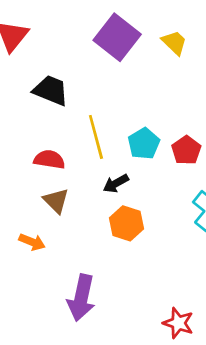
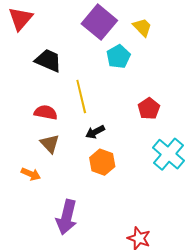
cyan pentagon: (144, 144) -> (118, 57), moved

